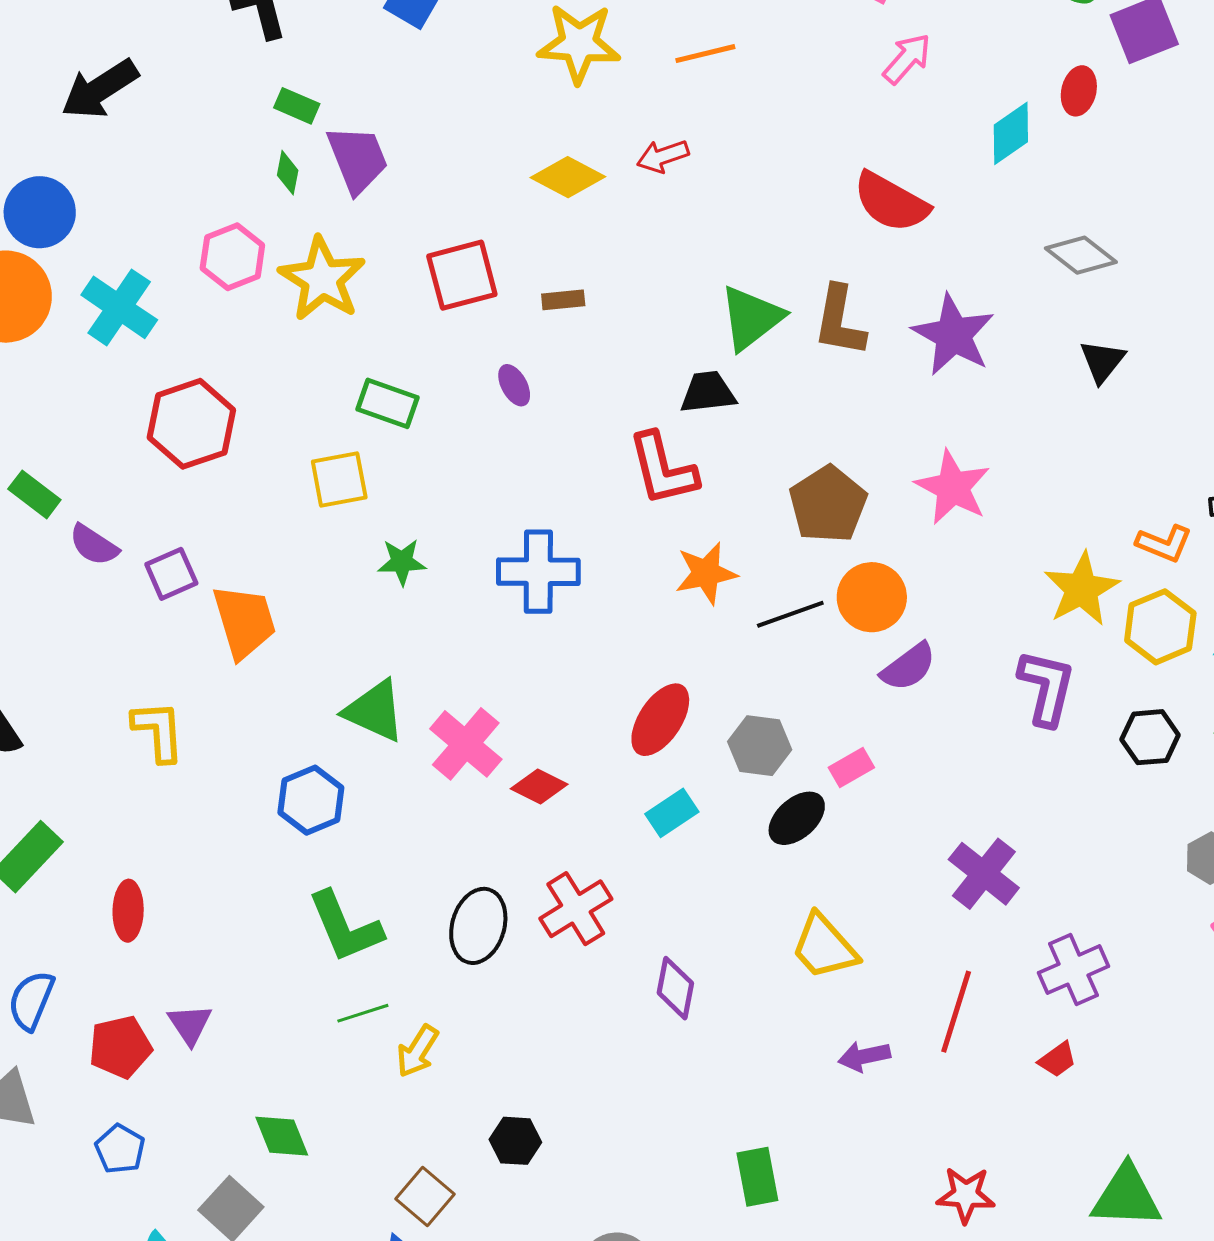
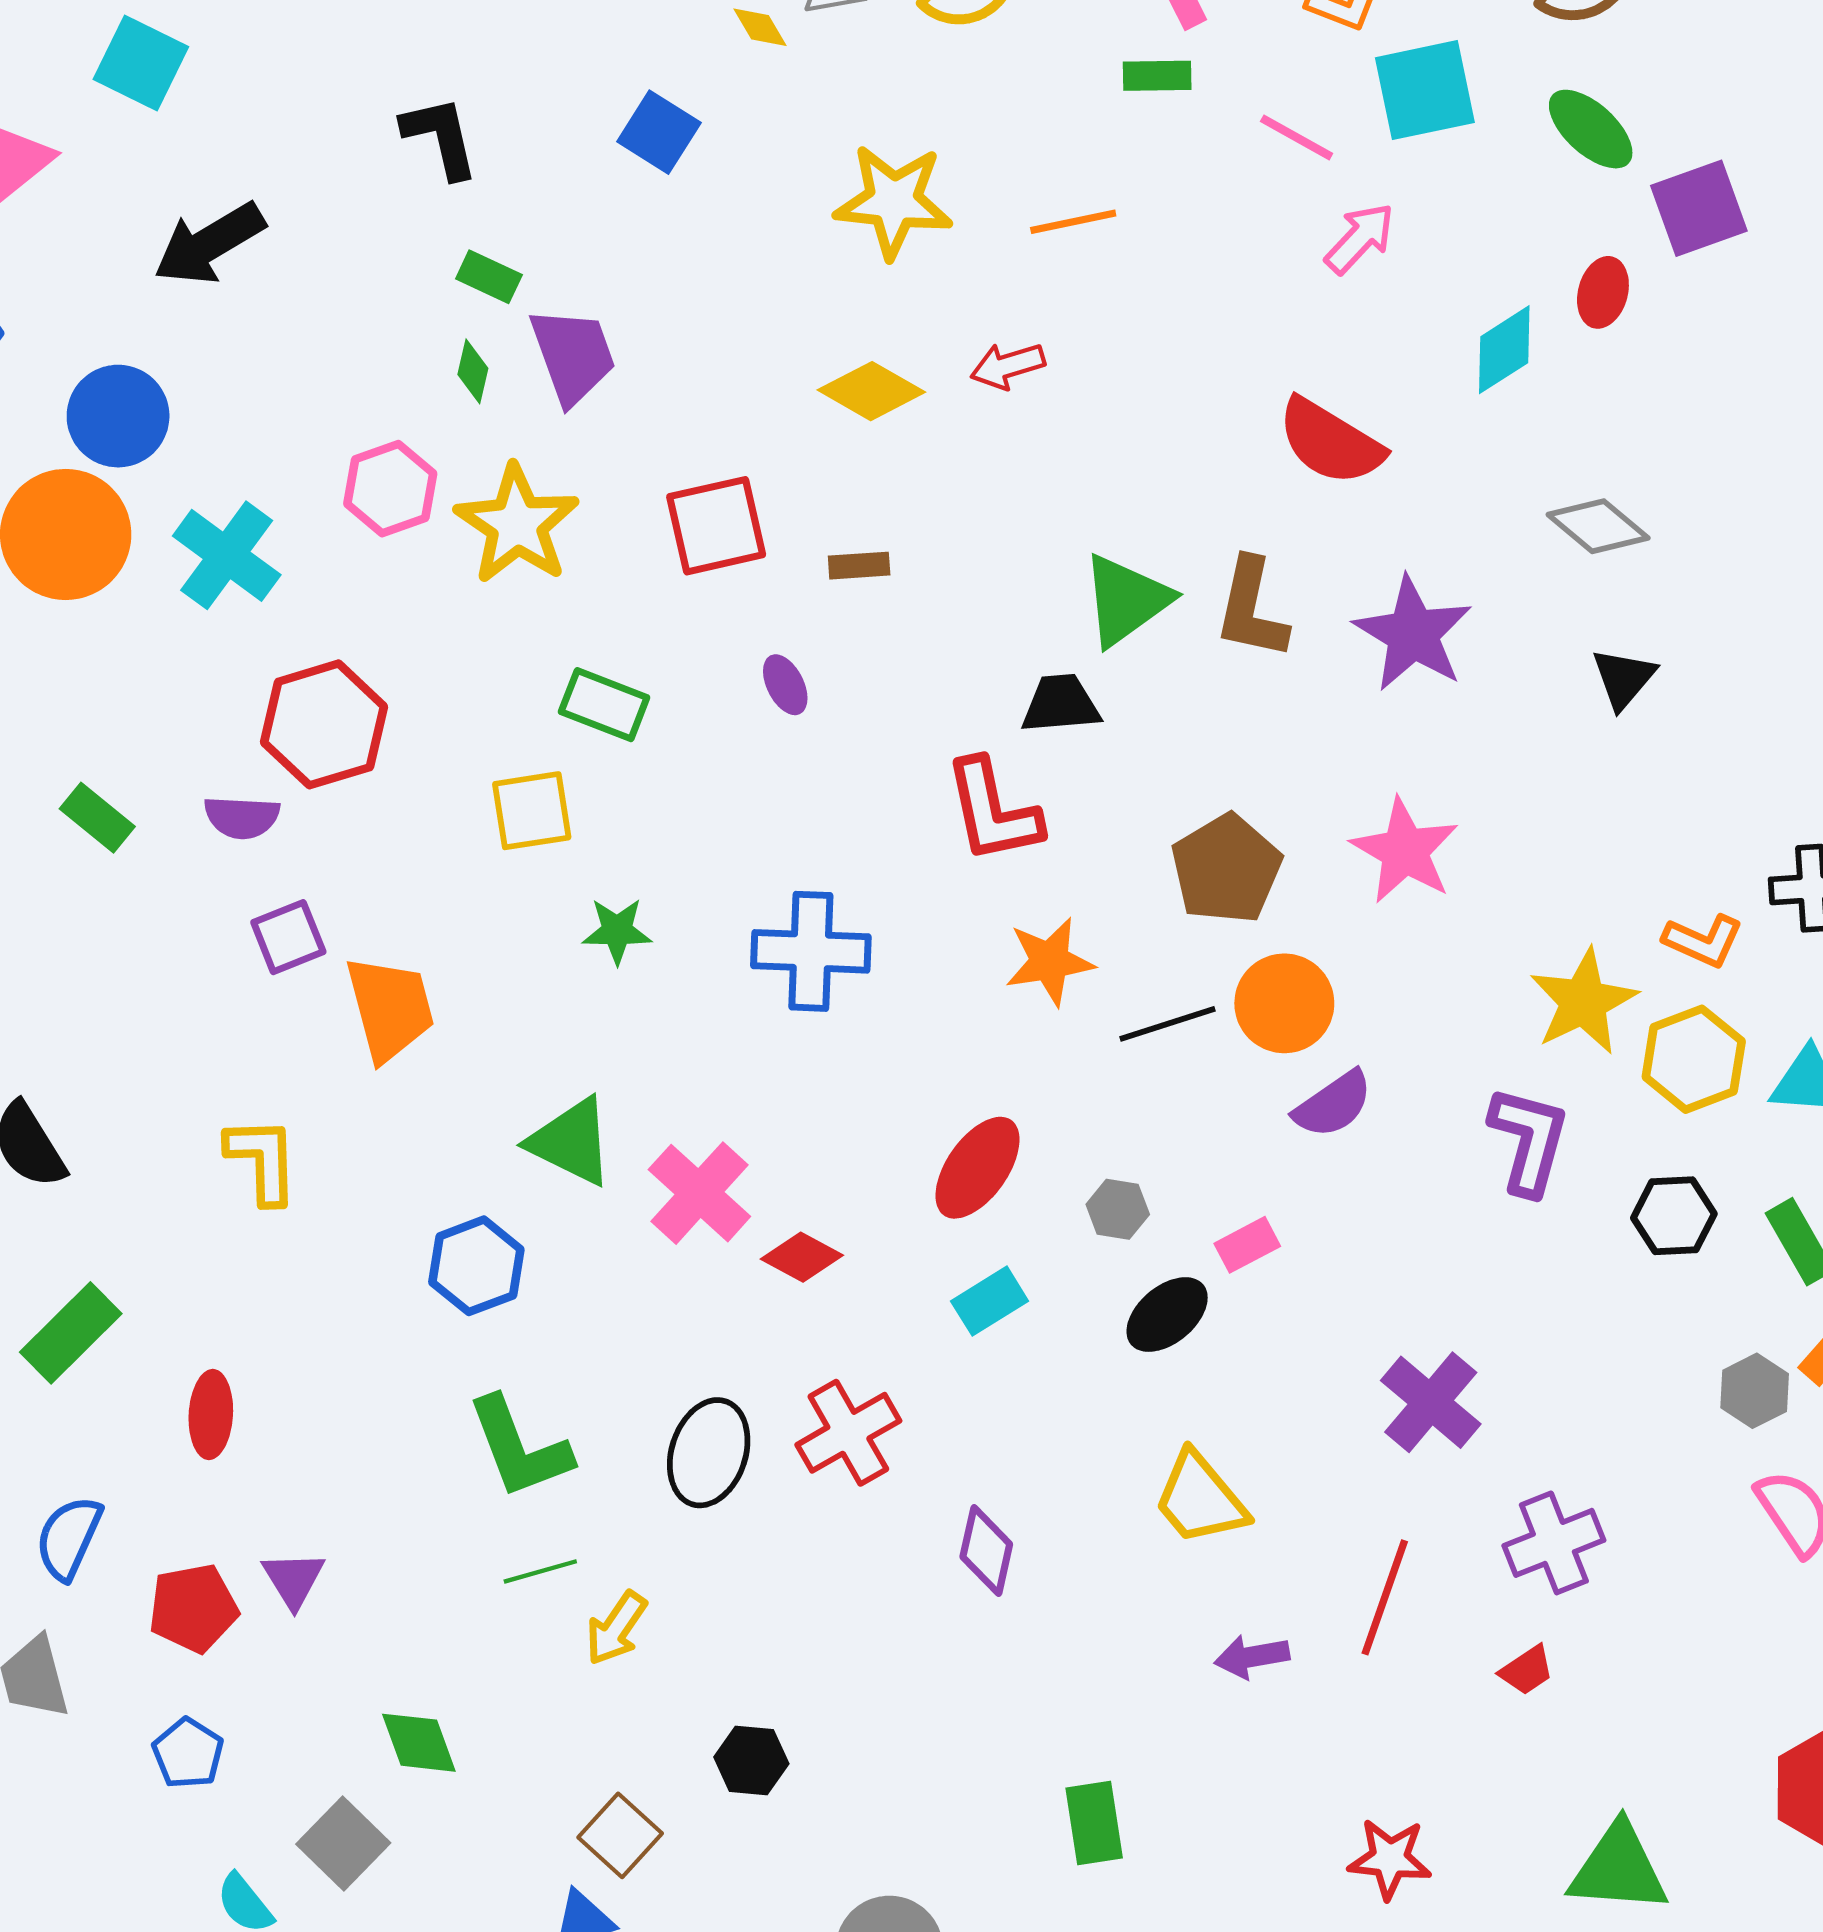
purple semicircle: (94, 545) -> (242, 817), moved, turned -32
gray hexagon: (760, 746) -> (1118, 1209), size x0.7

